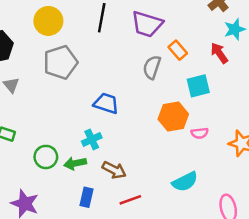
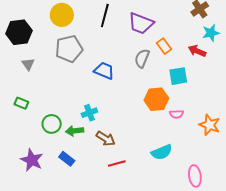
red arrow: (219, 53) -> (197, 51), turned -36
blue trapezoid: (106, 103) -> (104, 71), moved
blue rectangle: (87, 197) -> (67, 159), moved, turned -70

